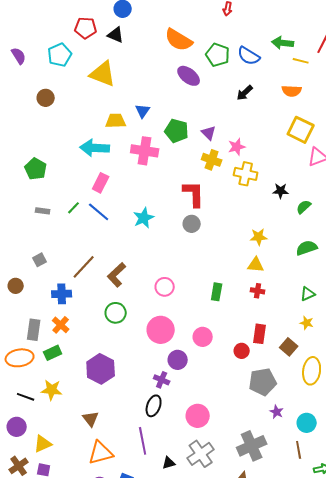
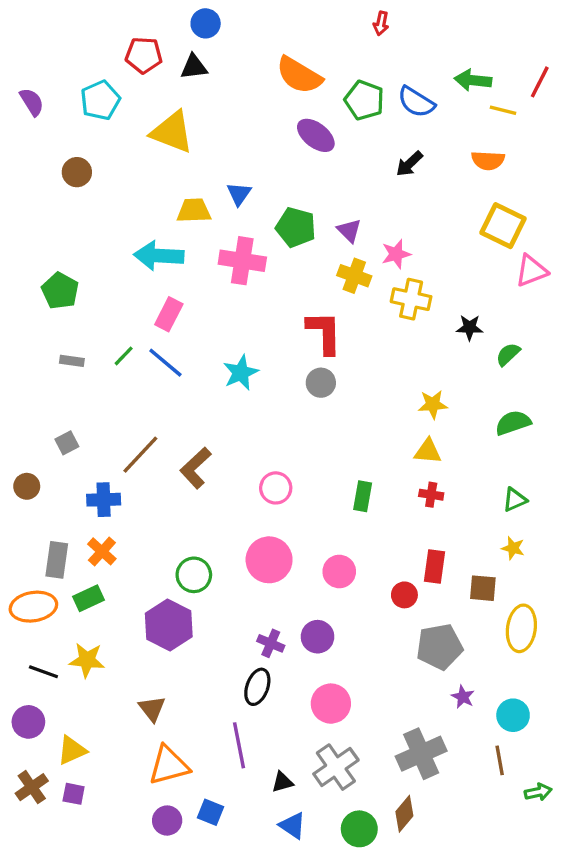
black triangle: (116, 35) -> (194, 67), turned -30
green circle: (116, 313) -> (194, 575), moved
brown square: (289, 347) -> (483, 588), turned -36
purple circle: (178, 360) -> (318, 637), moved

